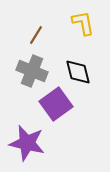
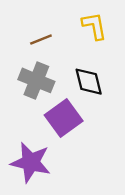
brown line: (36, 35) -> (41, 40), turned 36

